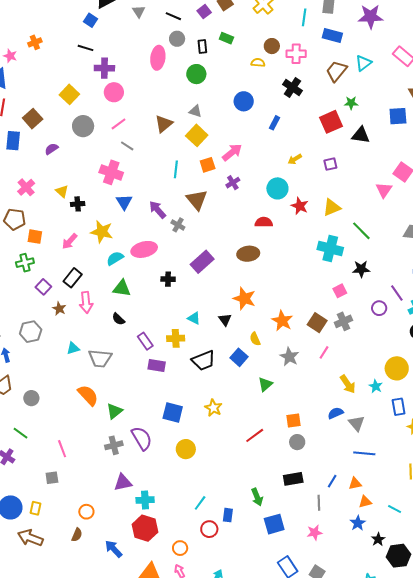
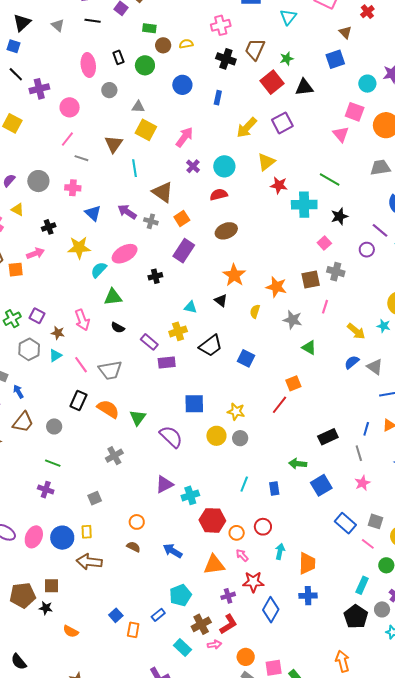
gray circle: (177, 39) -> (109, 90), moved
brown circle: (272, 46) -> (163, 45), moved
black rectangle: (202, 47) -> (118, 57), moved
black line: (86, 48) -> (16, 74), turned 42
brown trapezoid: (336, 71) -> (255, 49), moved
green circle: (196, 74) -> (145, 65), moved
pink circle: (114, 92) -> (70, 107), moved
brown triangle: (164, 124) -> (114, 144), moved
gray circle: (83, 126) -> (38, 181), moved
yellow arrow: (295, 159) -> (247, 128), size x1.6
purple square: (330, 164) -> (282, 123), size x1.5
orange square: (208, 165) -> (182, 219), moved
pink cross: (111, 172) -> (73, 188), size x0.7
cyan circle: (277, 188) -> (224, 166), moved
yellow triangle: (62, 191) -> (18, 210), moved
red star: (300, 206) -> (279, 185), moved
yellow triangle: (332, 207) -> (266, 162), moved
red semicircle: (264, 222) -> (219, 195), moved
pink arrow: (70, 241) -> (35, 253), moved, turned -138
green cross: (25, 263) -> (12, 319), moved
black rectangle: (73, 278) -> (78, 400), moved
orange star: (244, 299) -> (234, 275), turned 30
gray cross: (343, 321) -> (336, 272), turned -36
brown square: (317, 323) -> (311, 280), turned -30
gray hexagon: (31, 332) -> (29, 349), moved
yellow semicircle: (255, 339) -> (255, 311), turned 56
cyan triangle: (73, 348) -> (55, 355), moved
blue square: (239, 357) -> (246, 358), moved
green triangle: (265, 384) -> (309, 348), moved, turned -35
yellow star: (213, 408) -> (236, 411), moved
orange square: (293, 421) -> (293, 383), moved
gray circle: (297, 442) -> (240, 438), moved
gray cross: (114, 445) -> (114, 456), moved
pink line: (62, 449) -> (81, 365), moved
green arrow: (257, 497) -> (298, 464), turned 132
red hexagon: (145, 528) -> (212, 520), moved
red circle: (209, 529) -> (263, 527), moved
brown semicircle: (77, 535) -> (133, 547), turned -72

